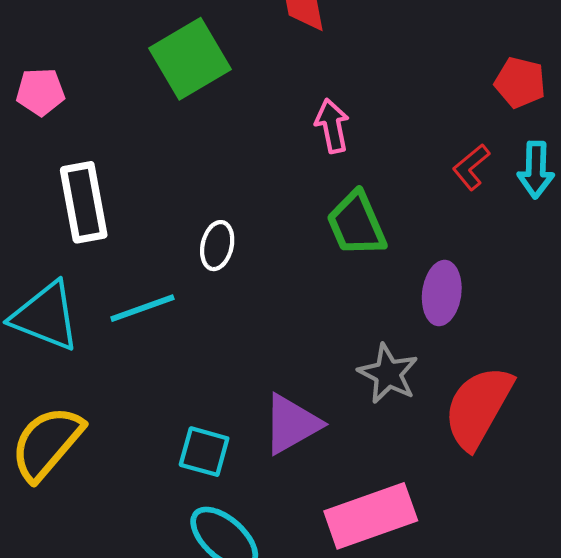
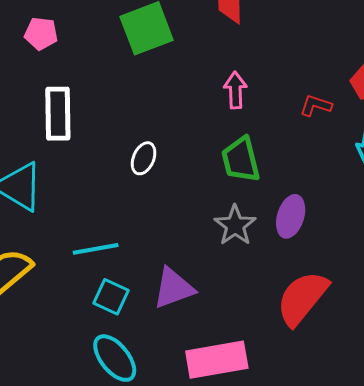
red L-shape: (471, 167) -> (316, 106), moved, turned 48
cyan line: (142, 308) -> (96, 249), moved
gray star: (388, 374) -> (235, 225), moved

